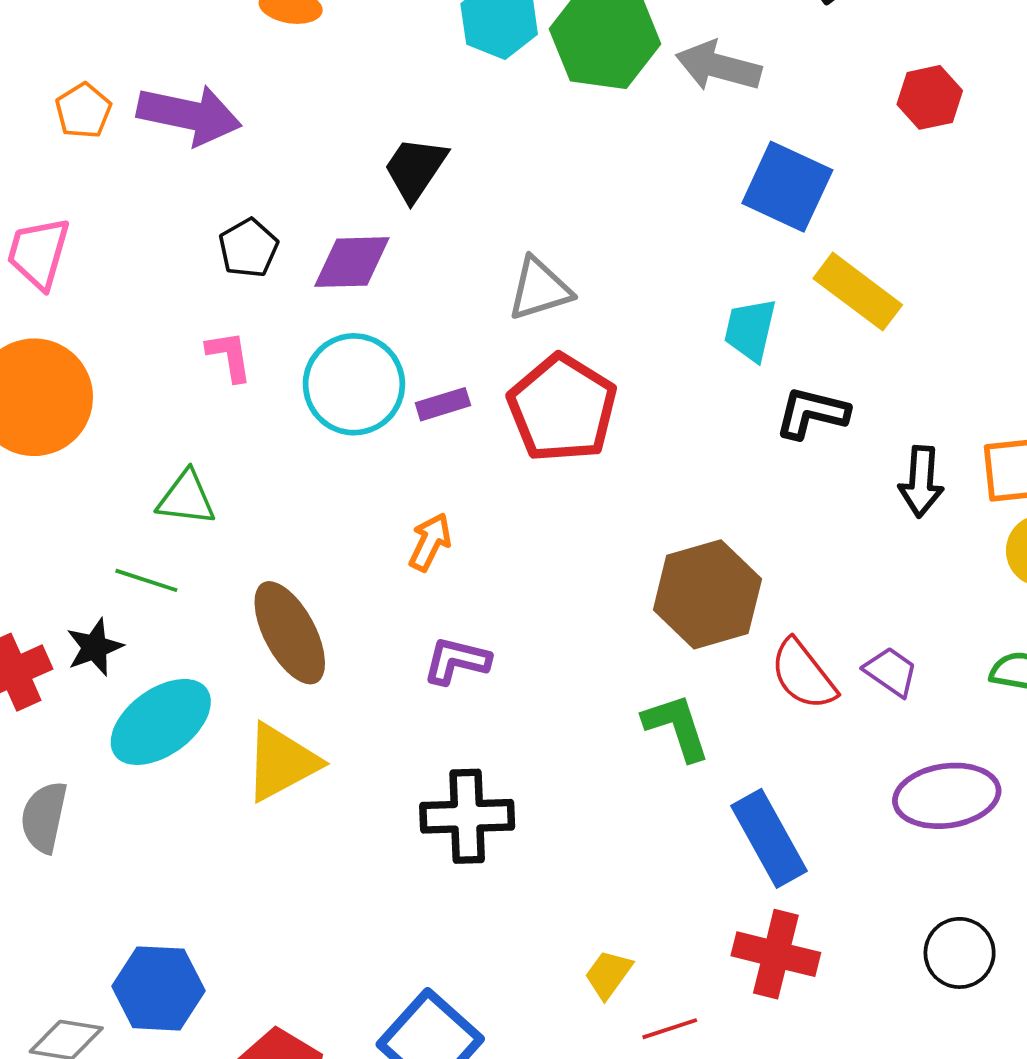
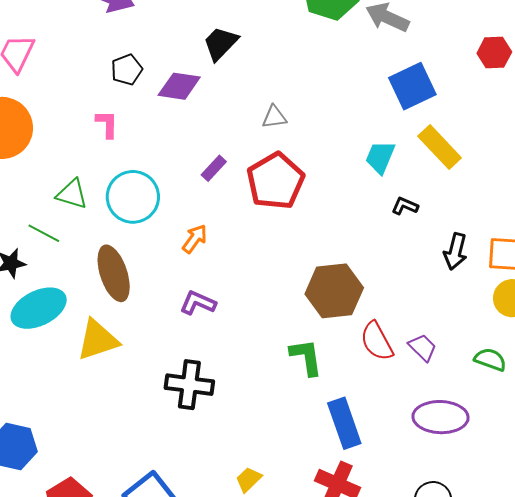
blue square: (787, 187) -> (412, 86), turned 30
gray triangle: (540, 289) -> (274, 117), size x0.7
cyan circle: (354, 384) -> (133, 197), moved
purple rectangle: (443, 404) -> (214, 168), turned -40
black L-shape: (812, 413) -> (405, 206), size x0.7

